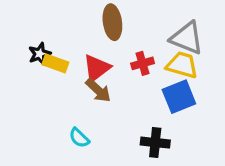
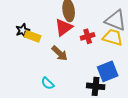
red triangle: (97, 68) -> (64, 27), moved
blue square: (179, 97) -> (108, 71), moved

